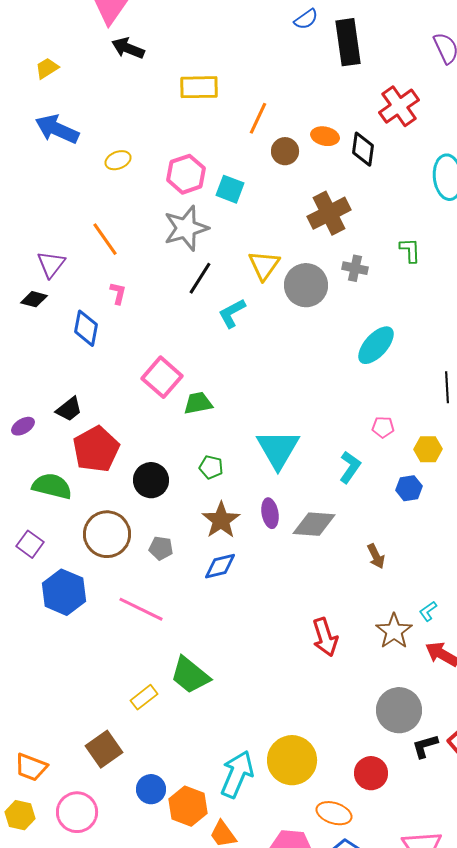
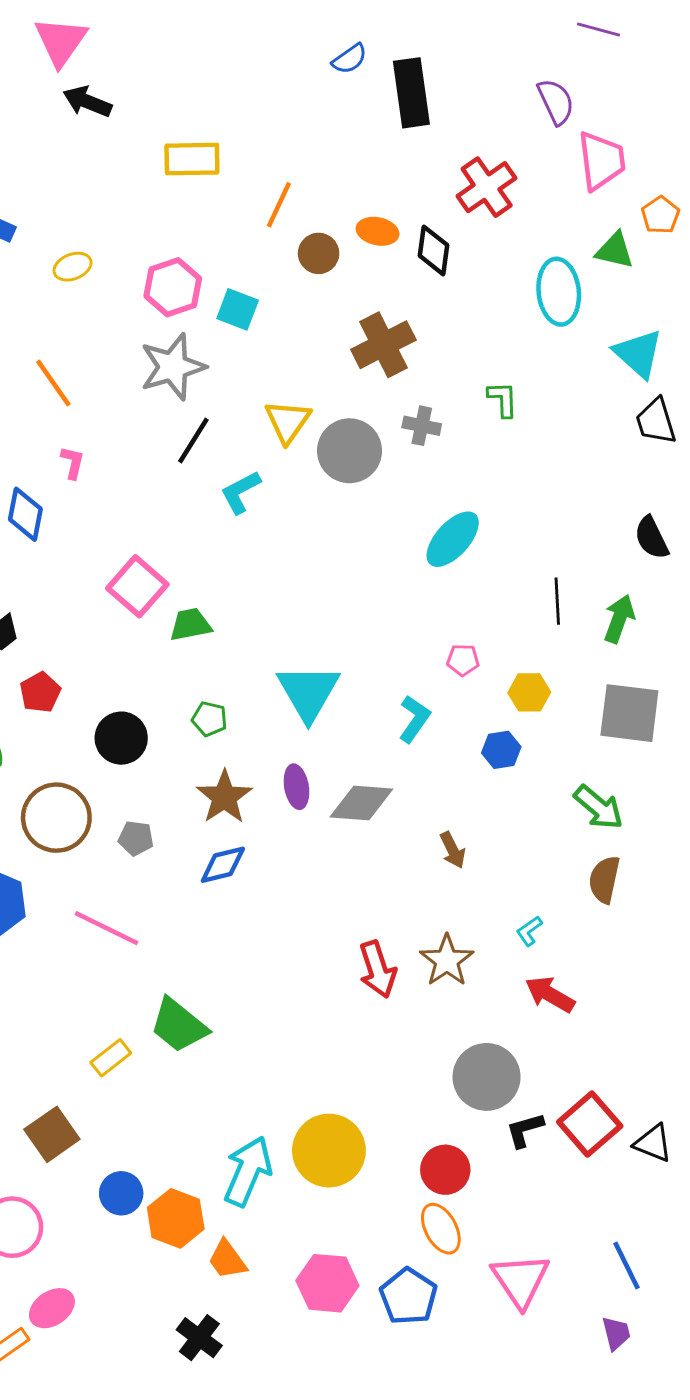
red pentagon: (96, 449) -> (40, 692), size x0.6
brown star: (394, 631) -> (447, 961), moved
orange ellipse: (334, 813) -> (441, 1229), moved, turned 44

